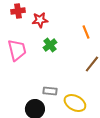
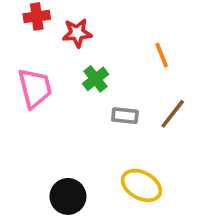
gray rectangle: (50, 91) -> (125, 116), moved

